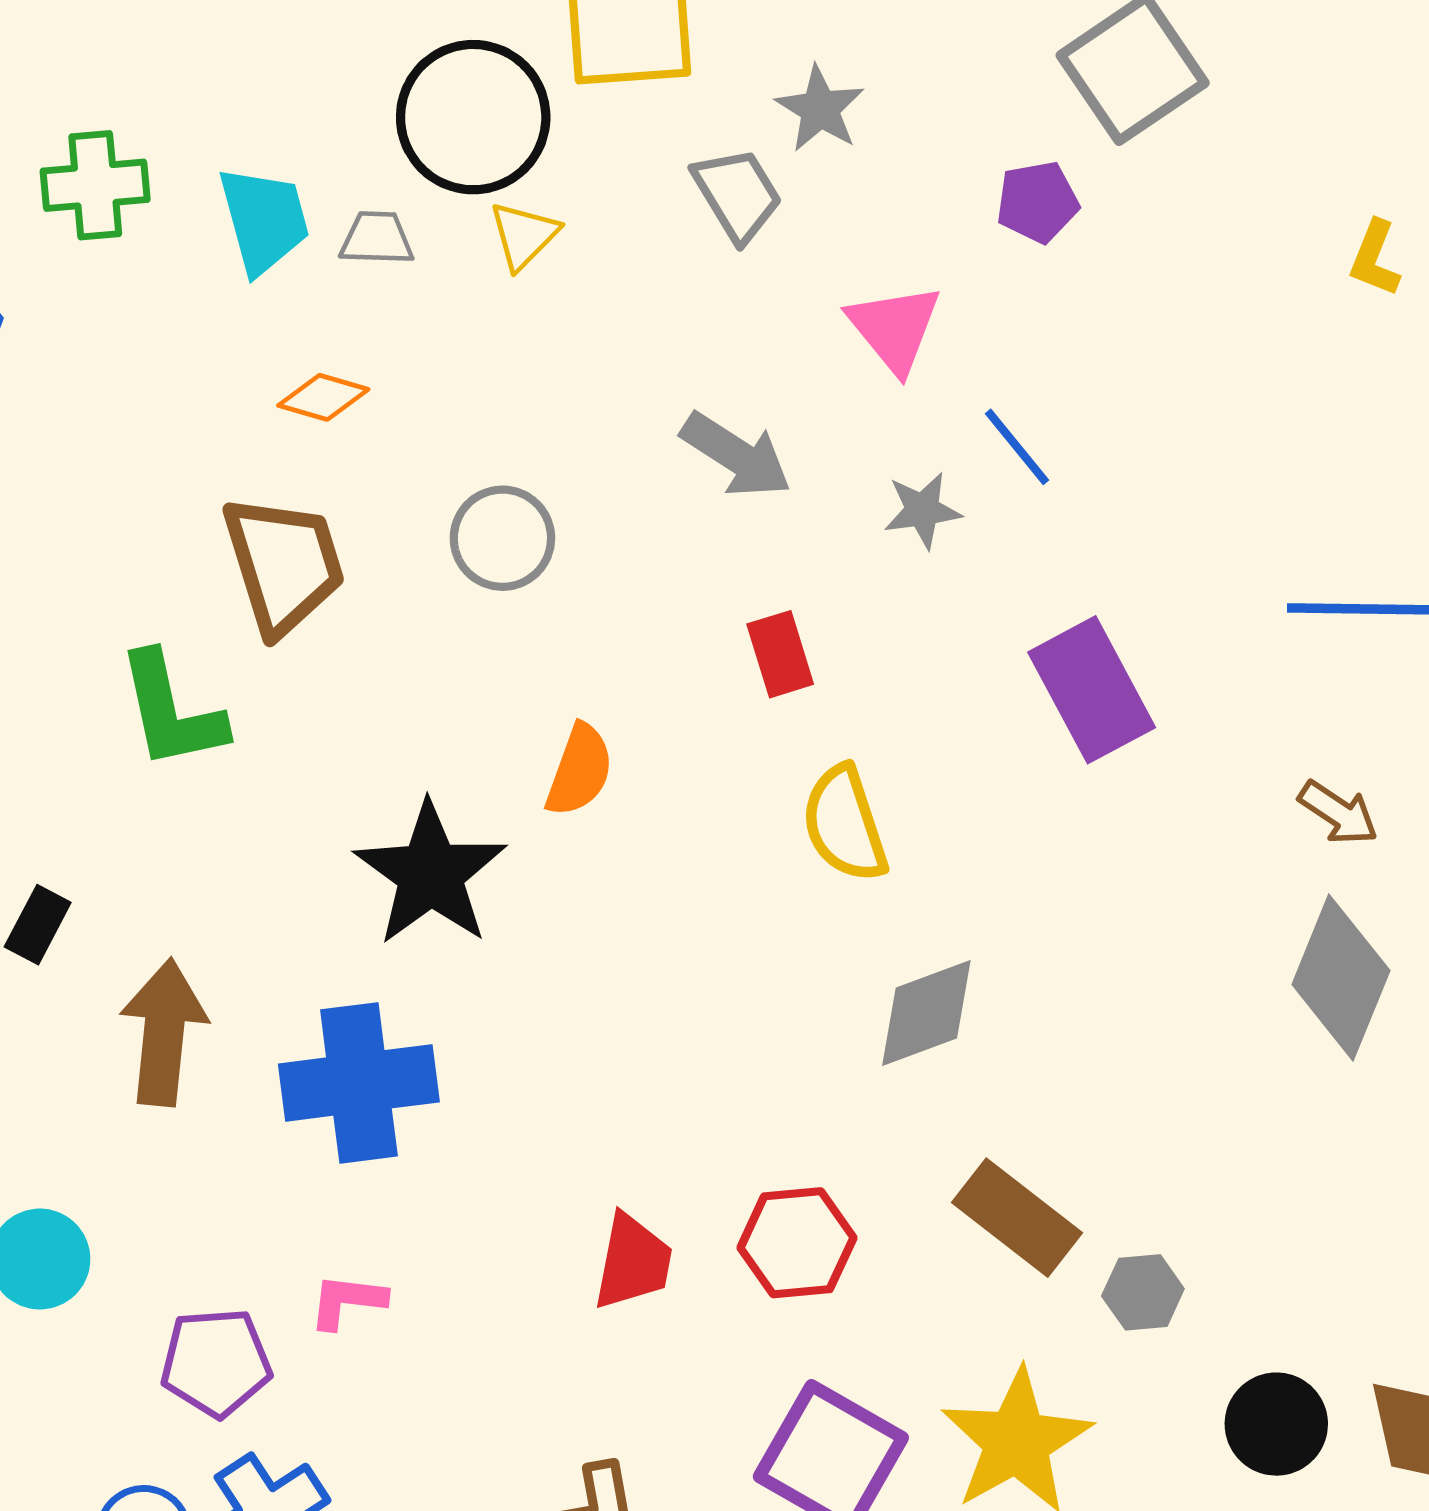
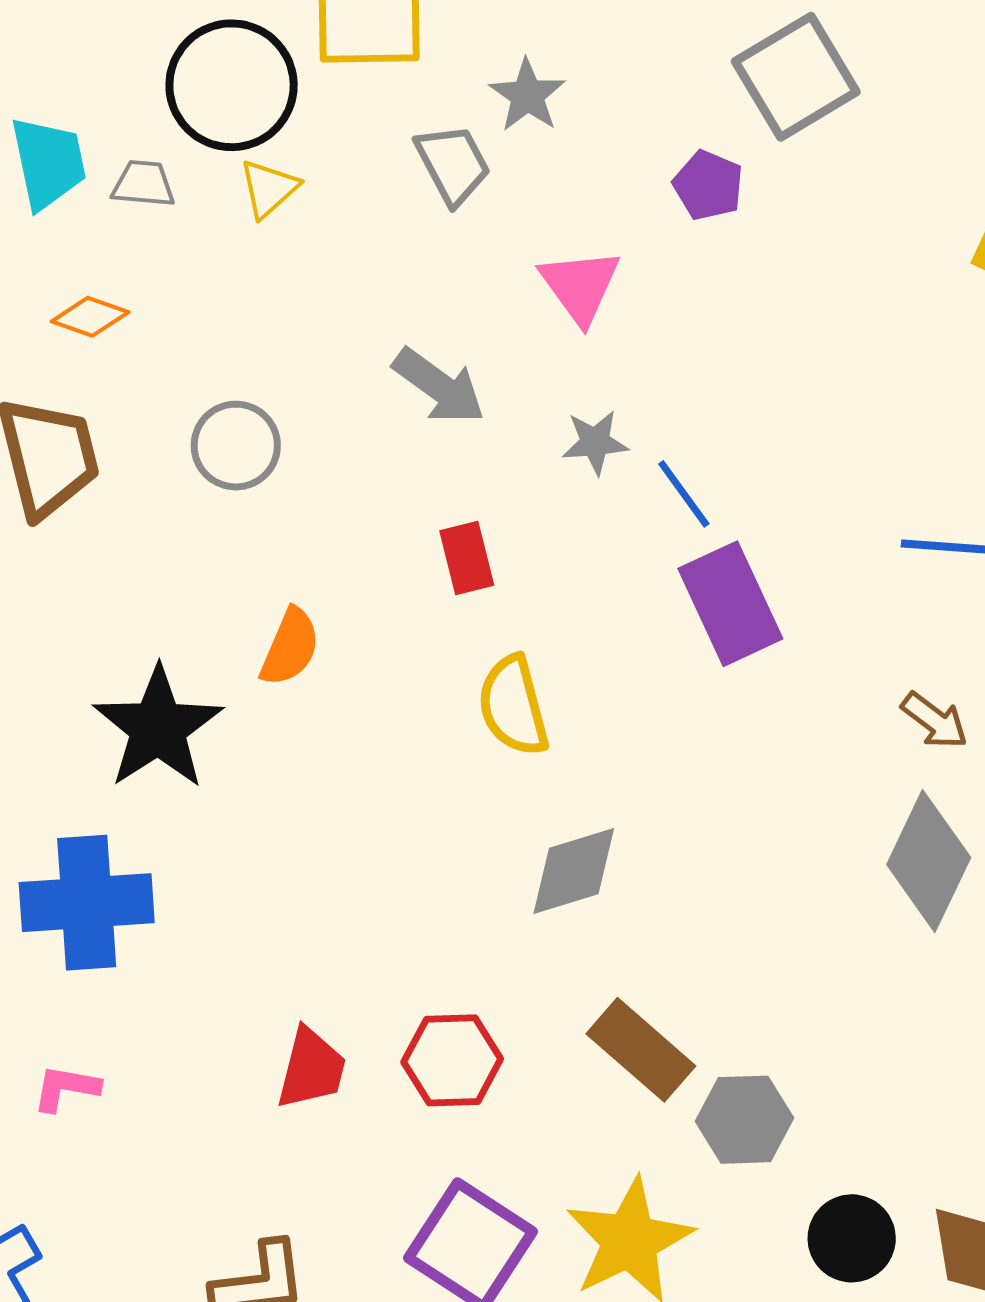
purple pentagon: (1037, 202) -> (708, 185), turned 30
blue line: (1017, 447) -> (684, 494), moved
gray hexagon: (1143, 1292) -> (745, 1120), size x1.4

